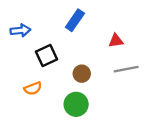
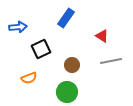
red triangle: (116, 41) -> (102, 36), turned 40

